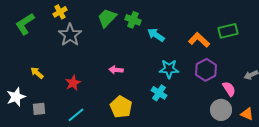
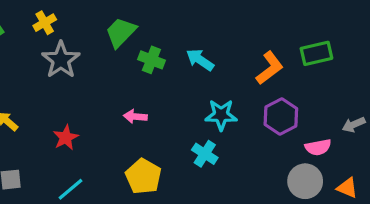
green cross: (133, 20) -> (151, 60), moved
orange L-shape: (199, 40) -> (270, 68), turned 100
pink semicircle: (229, 89) -> (318, 147), turned 112

